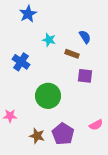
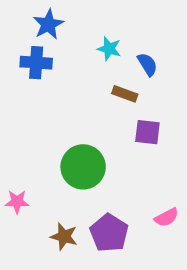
cyan star: (49, 40) -> (109, 49), moved
blue cross: (21, 62) -> (36, 63), moved, turned -30

